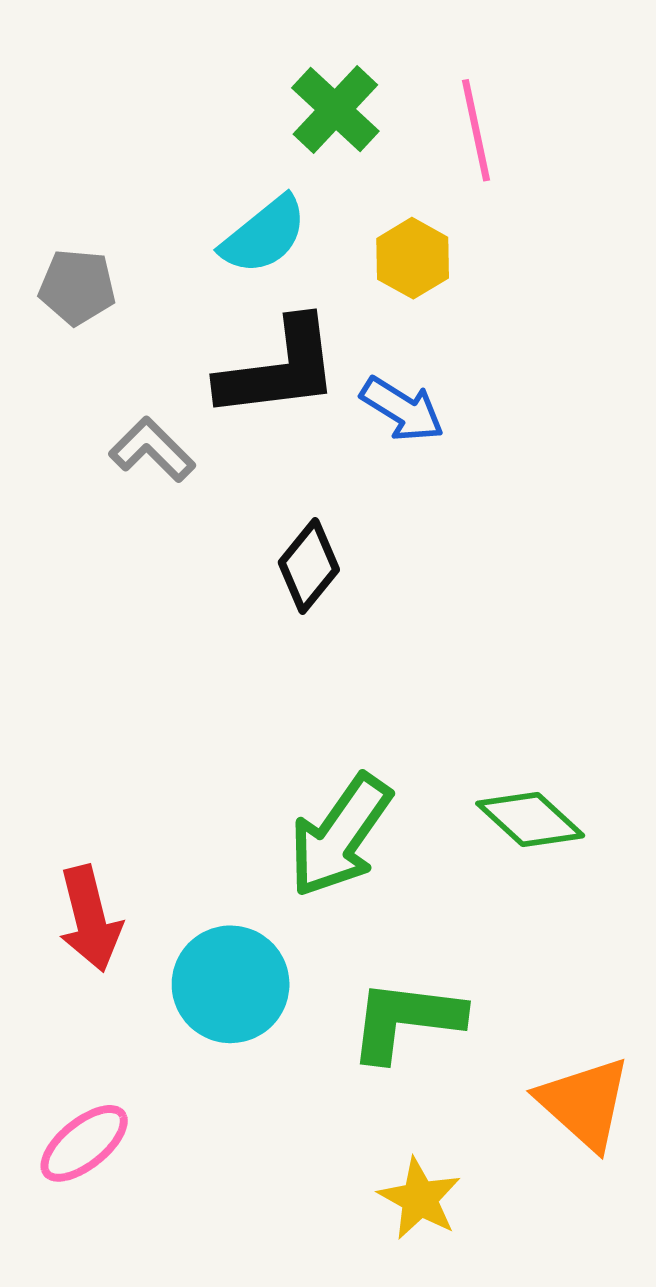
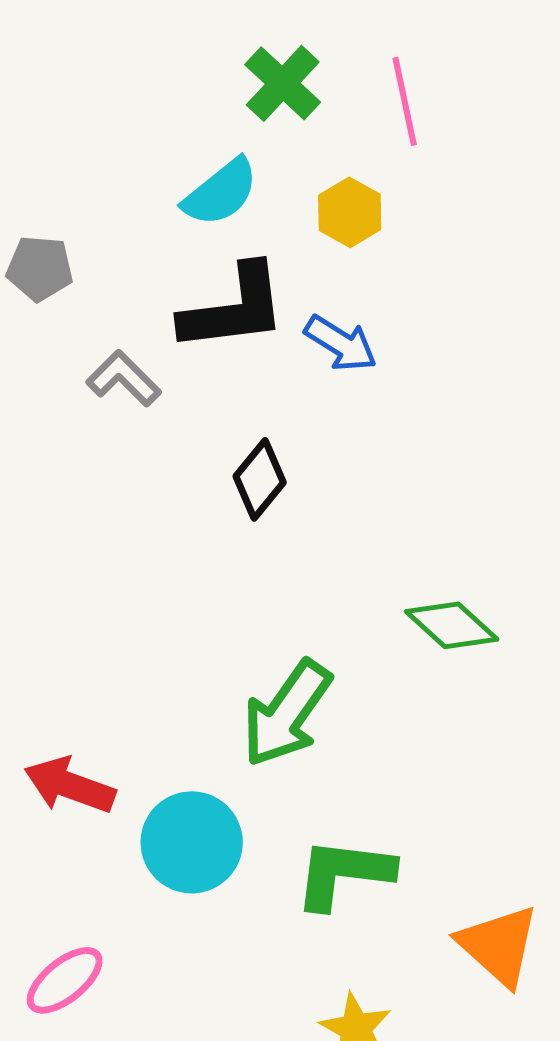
gray pentagon: (77, 287) -> (40, 268), moved
green diamond: (530, 820) -> (452, 625), moved
red arrow: (90, 919) -> (70, 785), turned 124

